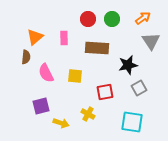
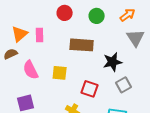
red circle: (88, 19) -> (65, 13), moved
pink rectangle: (64, 38) -> (40, 35), moved
brown semicircle: (26, 57) -> (11, 54), turned -120
red square: (105, 92) -> (90, 89), turned 30

